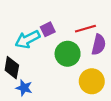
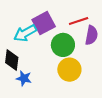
purple square: (48, 29) -> (44, 23), size x1.6
yellow circle: (92, 81) -> (69, 70), moved

